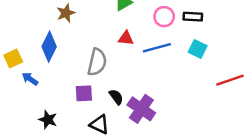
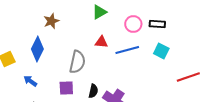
blue arrow: (30, 79) -> (30, 81), moved
black semicircle: (116, 97) -> (93, 91), turned 48

